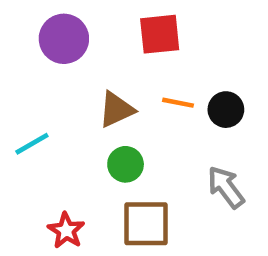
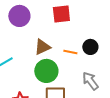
orange line: (178, 103) -> (70, 52), moved
green circle: (126, 164) -> (46, 71), size x1.5

